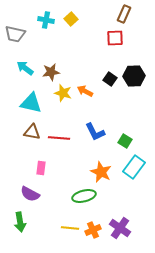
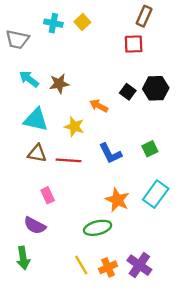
yellow star: (63, 93) -> (74, 127), moved
green square: (125, 141) -> (150, 149), moved, turned 32
pink rectangle: (41, 168) -> (48, 195), turned -32
yellow line: (70, 228) -> (81, 265), turned 54

